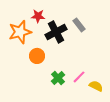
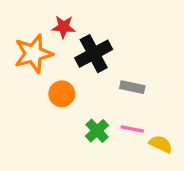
gray rectangle: (79, 25) -> (132, 87), moved, turned -40
pink line: (79, 77) -> (132, 129), turned 56

